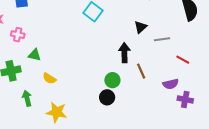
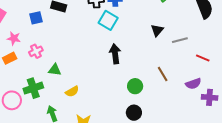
pink cross: (18, 35) -> (36, 51), turned -32
black arrow: (124, 53) -> (115, 54), moved
yellow semicircle: (49, 78) -> (72, 91), turned -56
black circle: (107, 97) -> (134, 113), moved

